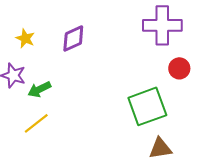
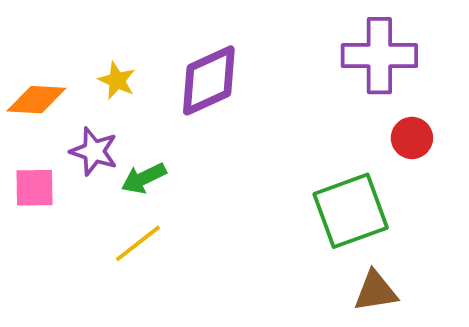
purple diamond: (73, 38) -> (209, 80), size x1.4

